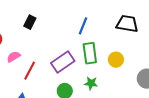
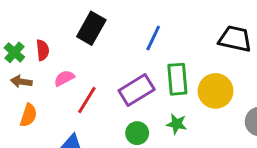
black rectangle: (30, 22) -> (91, 28), size x1.5
blue line: (83, 26) -> (153, 38), moved
yellow circle: (116, 60) -> (216, 91), size x1.5

